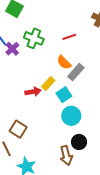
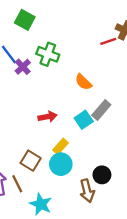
red line: (69, 37) -> (108, 41), moved
gray rectangle: (76, 72) -> (101, 110), moved
yellow rectangle: (48, 84) -> (61, 146), moved
cyan circle: (71, 116) -> (61, 164), moved

